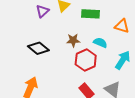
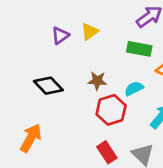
green rectangle: (91, 14) -> (139, 49), moved
cyan semicircle: (100, 43) -> (134, 89), turned -56

